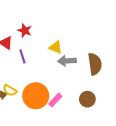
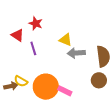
brown circle: (87, 99) -> (99, 80), moved
pink rectangle: (55, 100) -> (65, 91), turned 72

